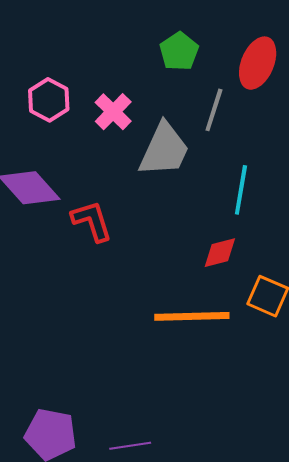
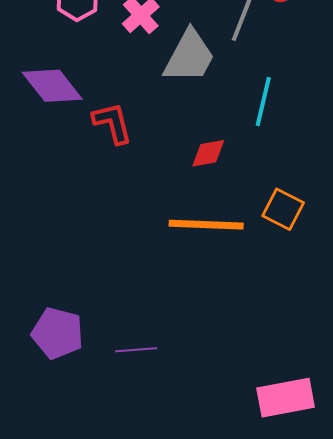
red diamond: (220, 253) -> (208, 153), moved

